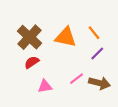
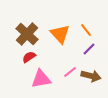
orange triangle: (66, 37) -> (60, 34), turned 35
pink triangle: (45, 86) -> (41, 79), size x1.5

